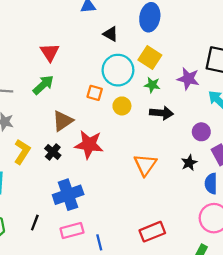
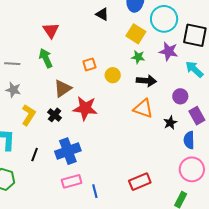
cyan circle: (118, 70) -> (164, 19), moved
green arrow: (43, 85) -> (46, 58), turned -72
orange square: (95, 93) -> (89, 64), turned -32
orange triangle: (145, 165) -> (143, 109), moved, turned -45
black line: (35, 223) -> (35, 155), moved

